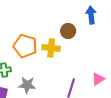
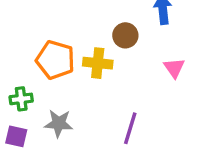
pink triangle: (98, 79) -> (174, 68), moved, turned -32

